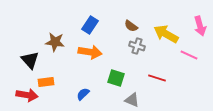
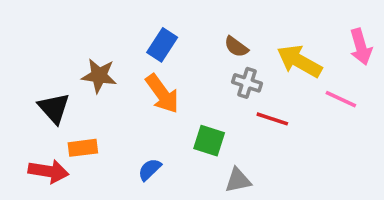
orange arrow: (90, 52) -> (162, 94), turned 45
red line: (157, 78) -> (272, 119), moved
gray triangle: (132, 100) -> (238, 180), turned -35

